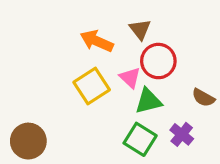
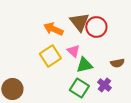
brown triangle: (140, 29) -> (79, 22), size x1.5
red circle: (158, 61) -> (96, 27), moved
brown semicircle: (203, 98) -> (117, 63), turned -40

